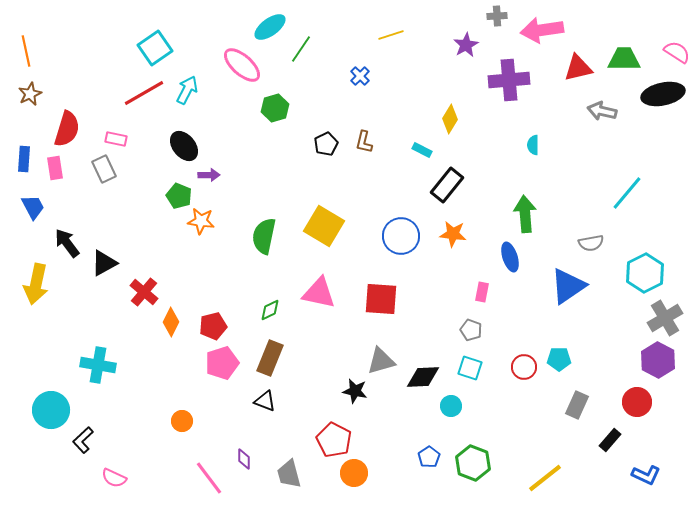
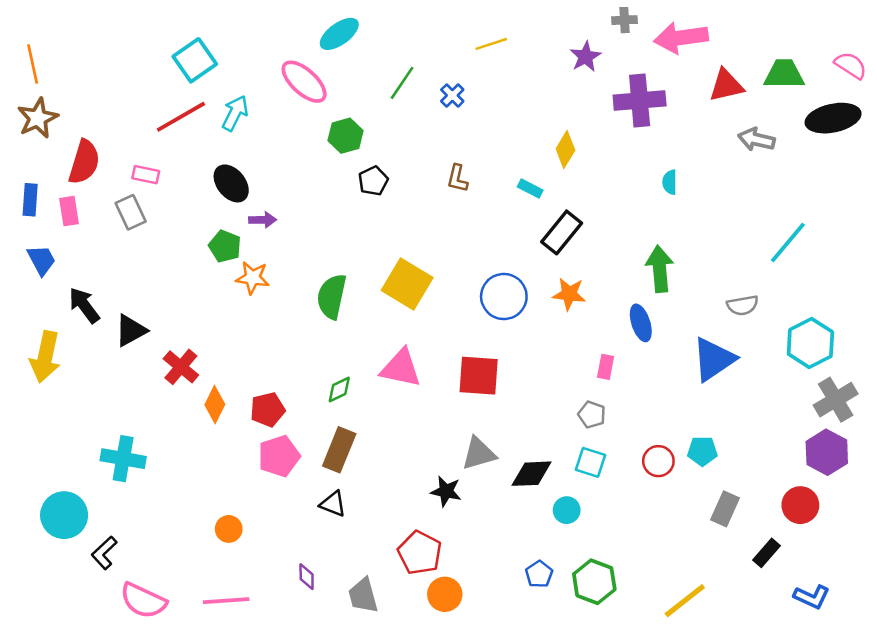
green line: (301, 49) -> (402, 83), moved
brown star: (30, 94) -> (38, 118), size x1.4
black pentagon: (326, 144) -> (373, 181), moved
pink semicircle: (114, 478) -> (143, 601), size x1.5
pink line: (209, 478) -> (226, 601), moved, turned -57

